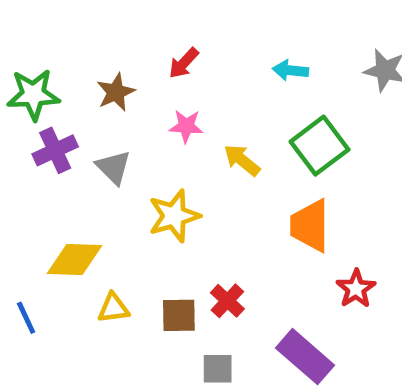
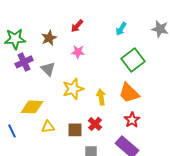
cyan arrow: (290, 70) -> (121, 29), turned -64
yellow arrow: (242, 160) -> (101, 97), moved, turned 42
orange trapezoid: (310, 226) -> (129, 93), turned -45
red star: (356, 289) -> (132, 120), moved

